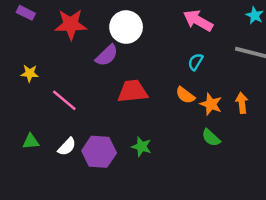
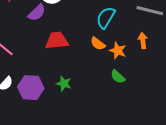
cyan semicircle: (196, 62) -> (106, 18), size x1.6
orange arrow: (242, 103) -> (143, 41), moved

